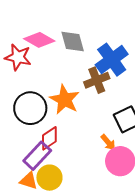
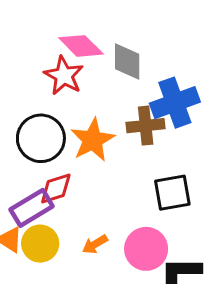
red star: (18, 57) -> (64, 76), moved
orange arrow: (108, 142) -> (95, 244), moved, turned 84

